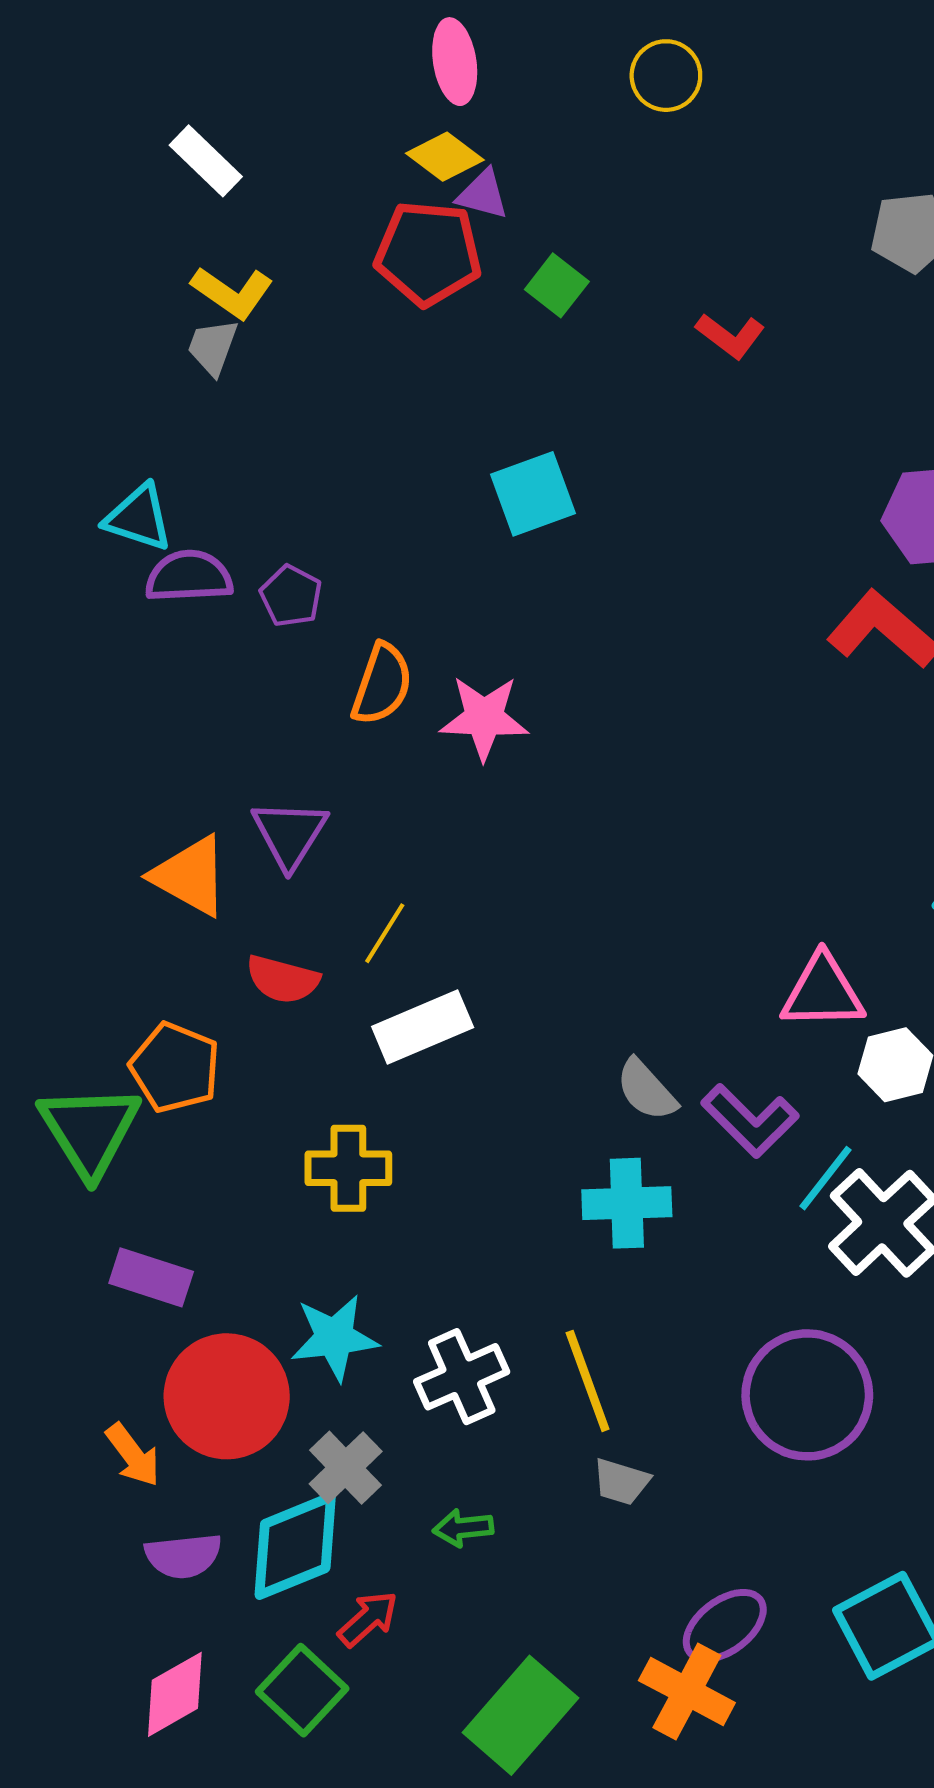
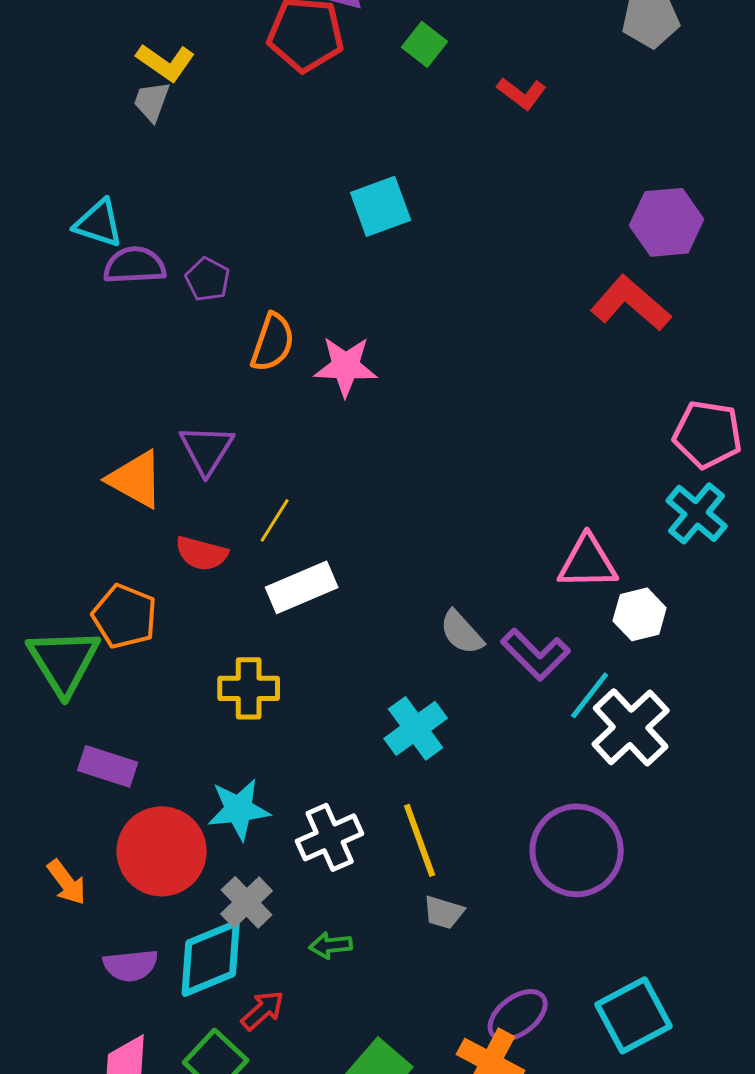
green square: (557, 285) -> (425, 44), moved
cyan cross: (627, 1203) -> (416, 728), moved, turned -34
orange arrow: (133, 1455) -> (67, 882), moved

